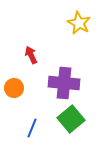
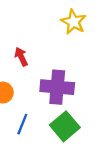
blue line: (32, 128) -> (22, 124), moved

